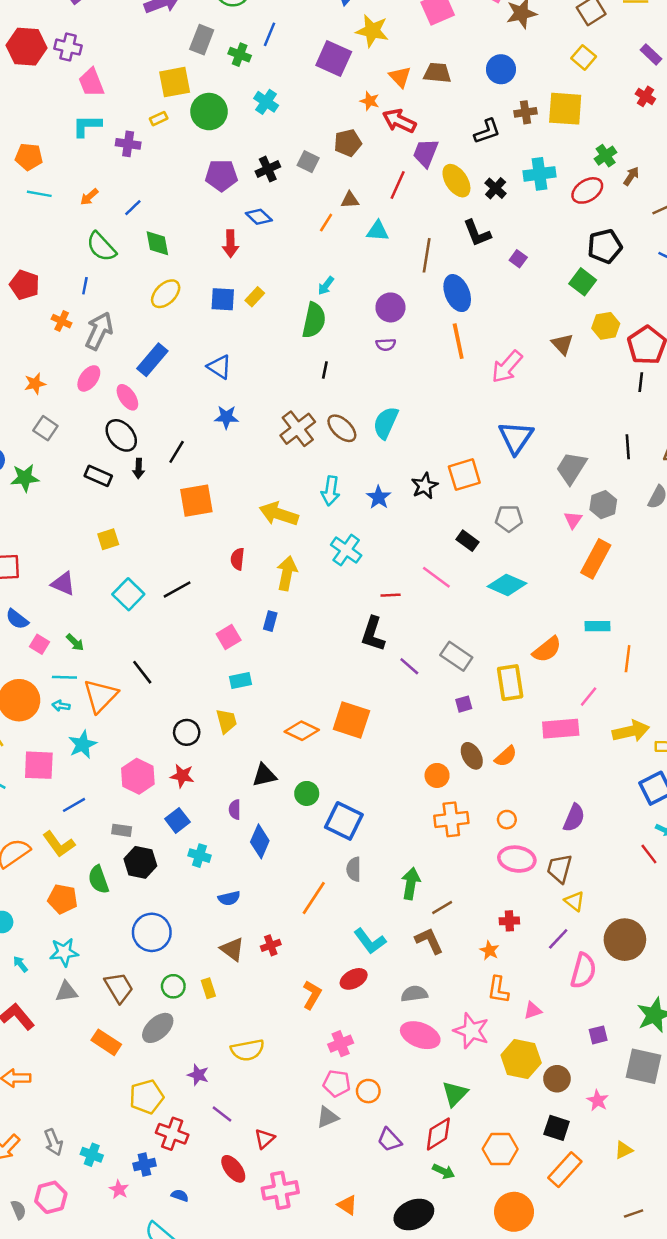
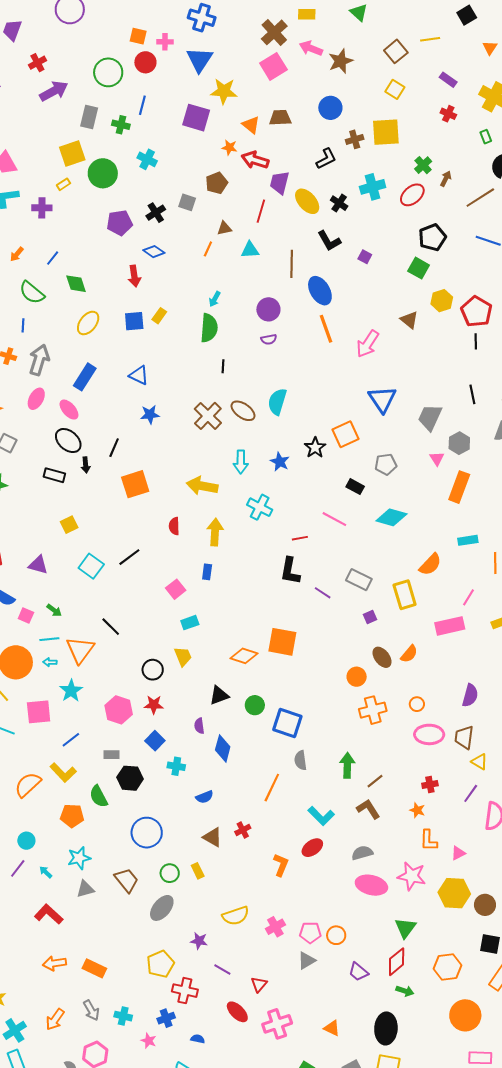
orange rectangle: (106, 1042) -> (94, 968), moved
pink cross: (341, 1044) -> (275, 927), moved
black ellipse: (414, 1214) -> (386, 1028), turned -56

